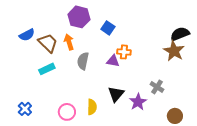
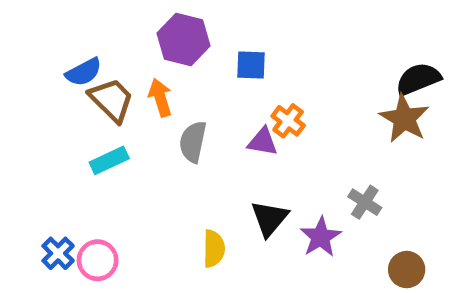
blue square: (108, 28) -> (251, 65), turned -32
blue semicircle: (27, 35) -> (84, 72), moved
orange cross: (124, 52) -> (288, 121), turned 32
pink circle: (67, 112) -> (98, 260), moved

